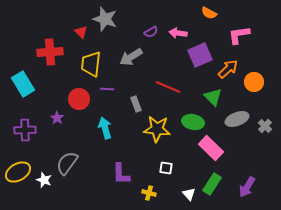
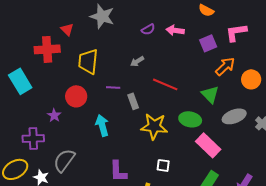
red triangle: (81, 32) -> (67, 29), moved
purple square: (200, 55) -> (208, 43), moved, size x0.7
gray arrow: (131, 57) -> (137, 61), moved, size x0.6
purple line: (107, 89) -> (113, 87), moved
purple cross: (25, 130) -> (33, 138), moved

